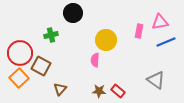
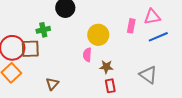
brown square: (41, 66) -> (30, 49), moved, turned -30
brown star: (99, 91) -> (106, 67), moved
red rectangle: (118, 91) -> (110, 86), turned 40

